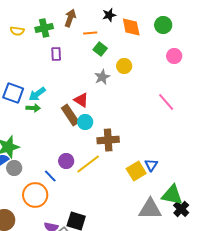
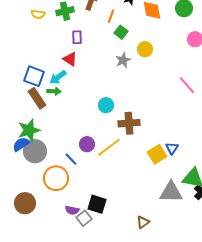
orange line: (90, 33) -> (111, 16), turned -64
red triangle: (81, 100) -> (70, 59), moved
brown rectangle: (70, 115) -> (37, 98), moved
gray circle: (14, 168) -> (35, 151), size x1.5

